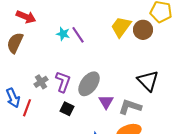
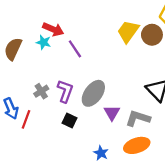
red arrow: (26, 17) -> (53, 29), moved
cyan star: (63, 34) -> (43, 42), moved
purple line: (78, 35) -> (75, 49), moved

